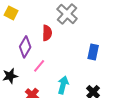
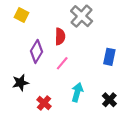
pink line: (39, 66) -> (62, 63), moved

